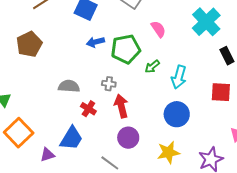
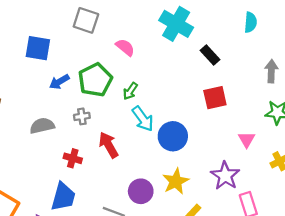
cyan arrow: (179, 77) -> (143, 119), moved, turned -35
gray cross: (109, 84) -> (82, 116), moved
gray semicircle: (69, 86) -> (42, 126), moved
purple circle: (128, 138) -> (141, 191), moved

